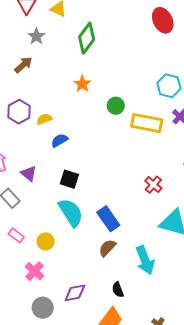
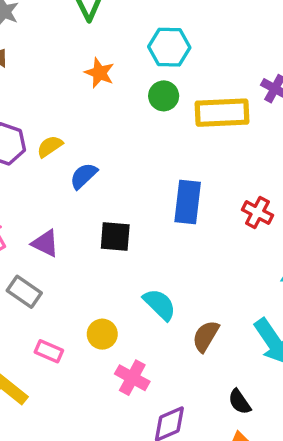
cyan hexagon: (169, 86) -> (169, 47), moved
cyan semicircle: (71, 213) -> (160, 304), moved, size x0.7
blue rectangle: (108, 219) -> (188, 202), moved, turned 55
yellow circle: (46, 241) -> (102, 334), moved
pink cross: (35, 271) -> (132, 378), moved

